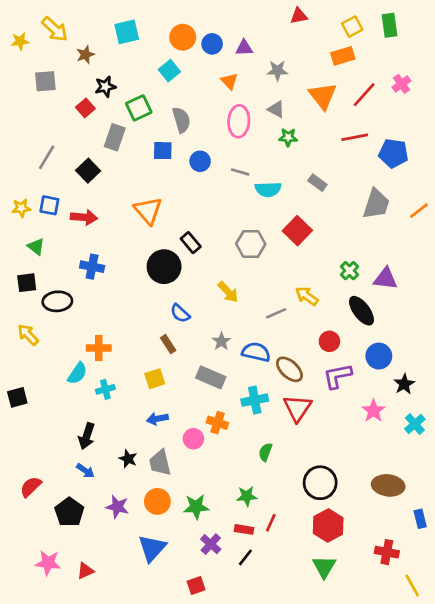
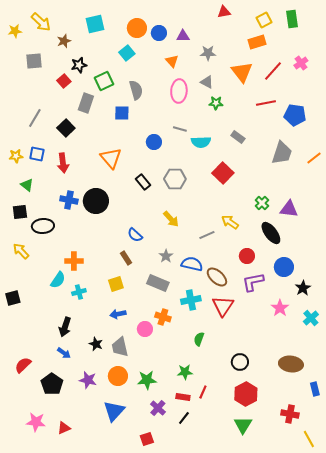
blue circle: (200, 161) -> (154, 142), moved
red arrow: (84, 217) -> (63, 163), turned 78
gray hexagon: (251, 244) -> (175, 179), moved
black circle: (164, 267) -> (96, 201), moved
black circle: (320, 483) -> (240, 362), size x0.7

